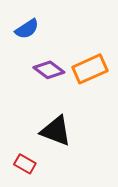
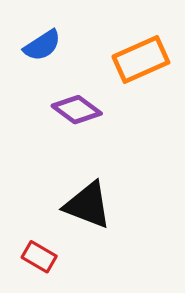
orange rectangle: (90, 69) -> (141, 59), moved

